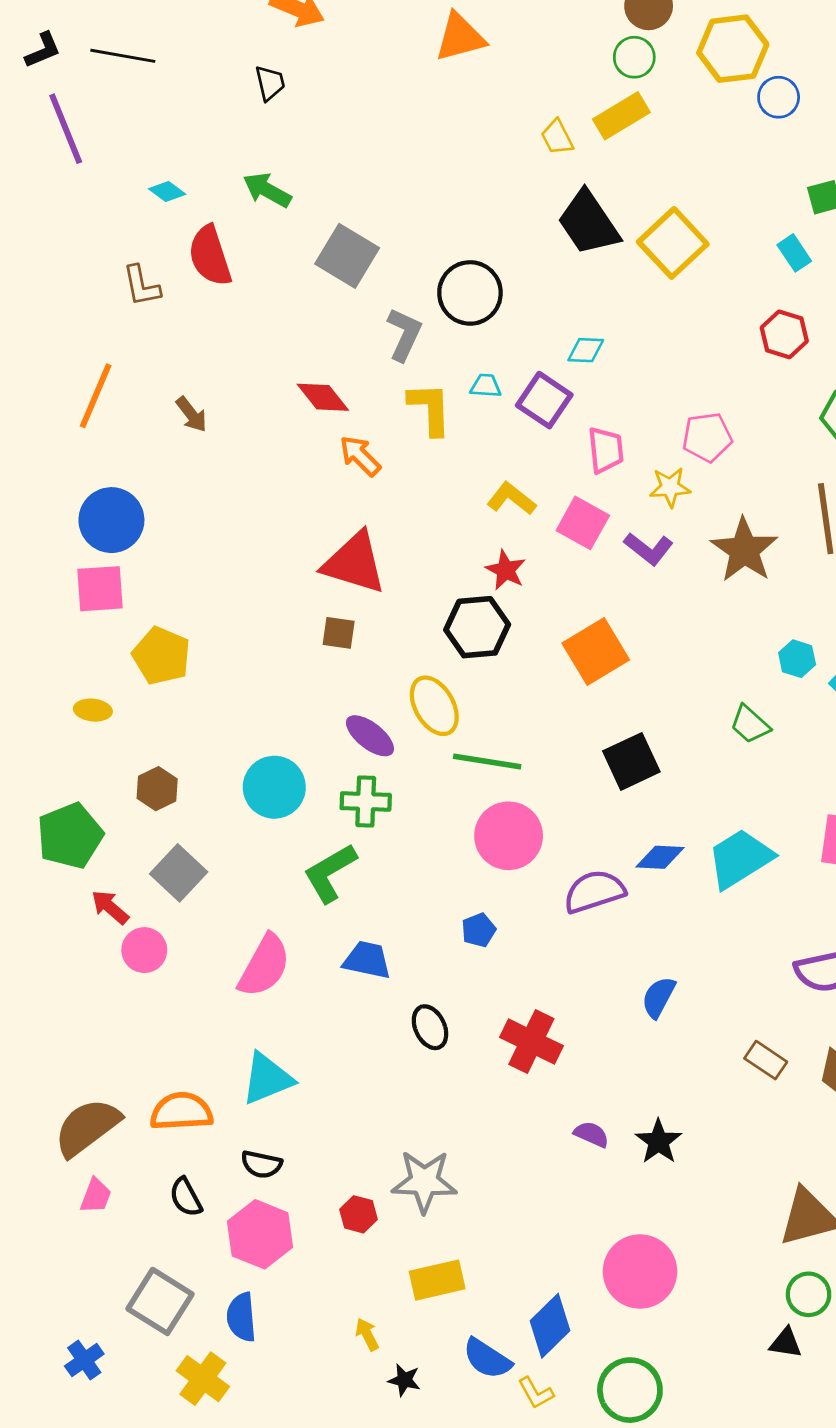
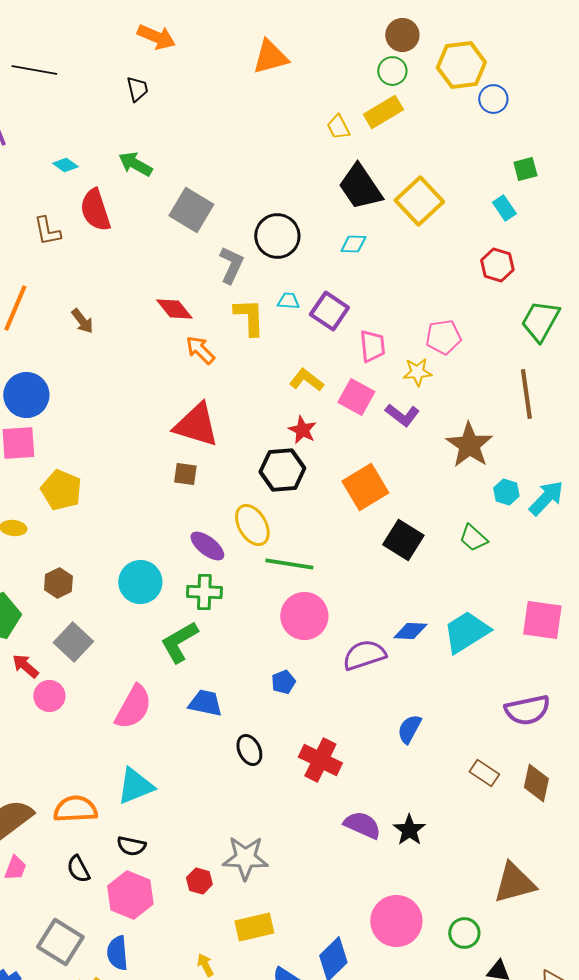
cyan diamond: (586, 350) -> (353, 244), moved
brown star: (744, 550) -> (469, 445), moved
black square: (631, 761) -> (403, 540), moved, turned -33
purple semicircle: (591, 1134) -> (362, 825), size x1.5
green circle: (809, 1294) -> (464, 933), moved

